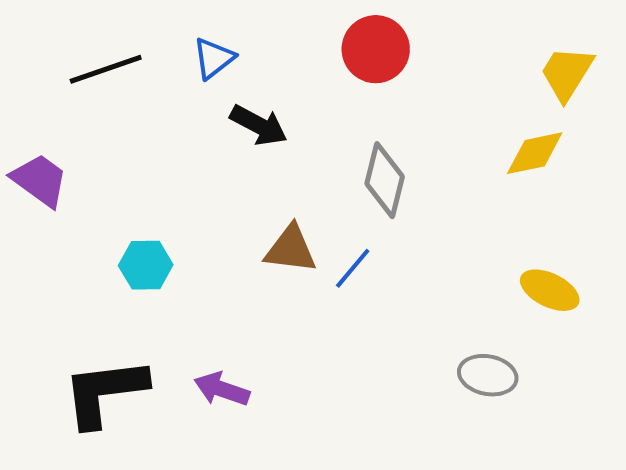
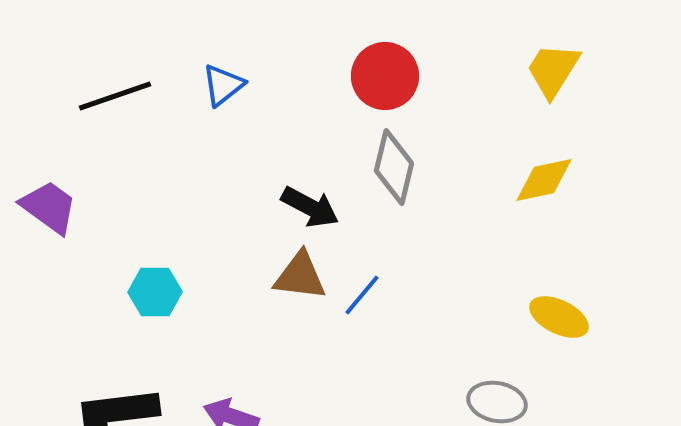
yellow trapezoid: (567, 73) -> (553, 70), moved
black arrow: (259, 125) -> (310, 207), moved
gray diamond: (385, 180) -> (394, 167), moved

